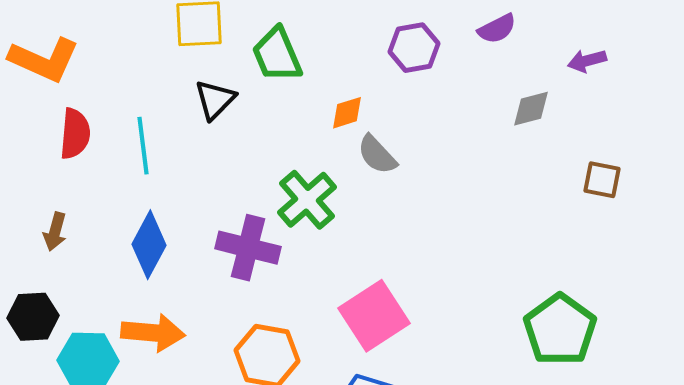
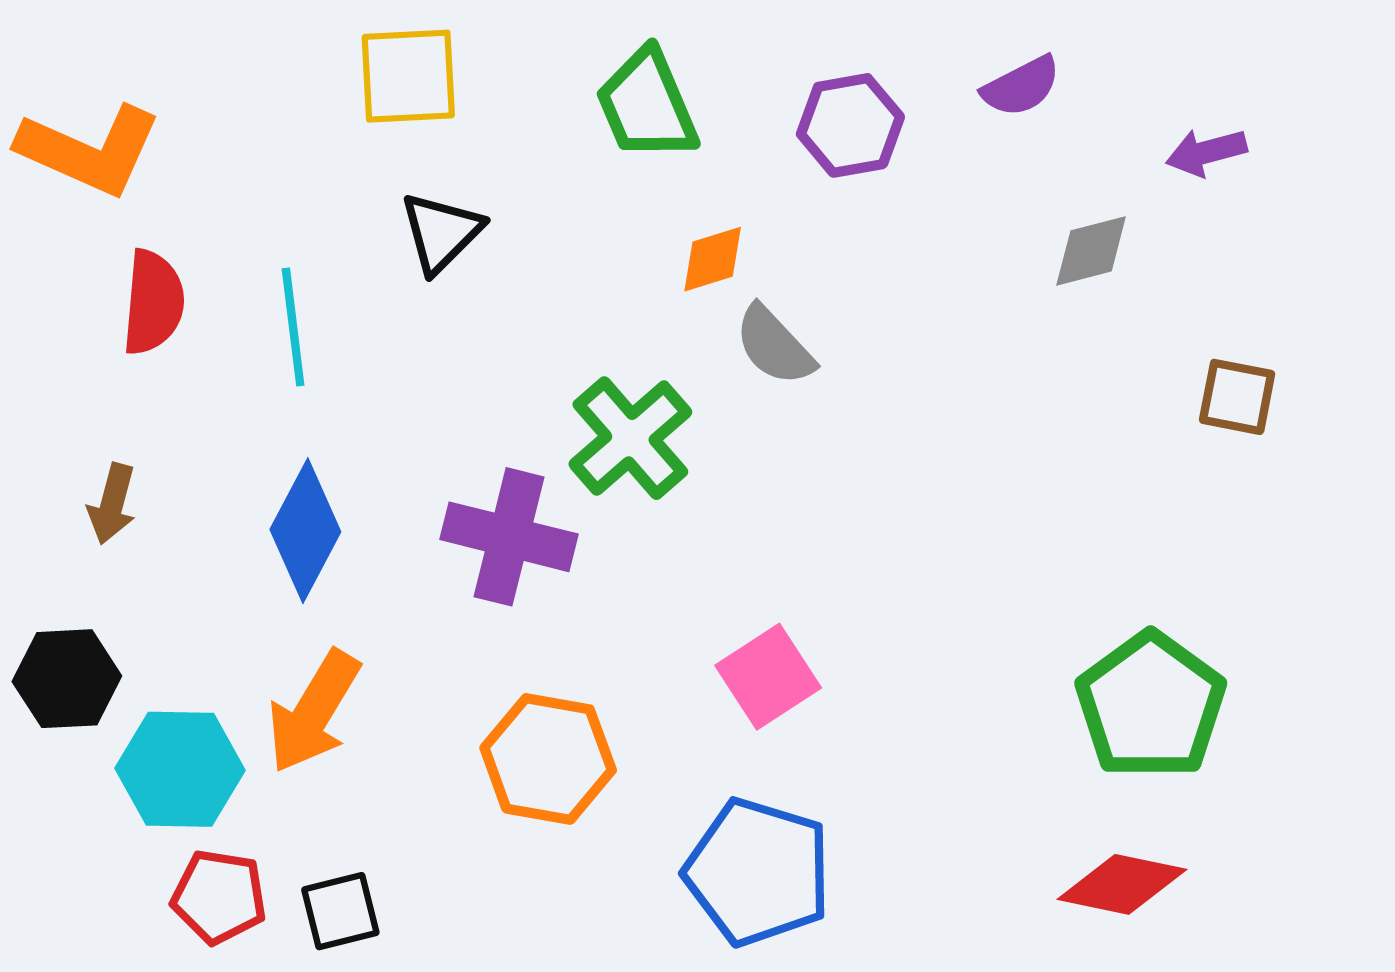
green trapezoid: (277, 55) -> (647, 105), moved
pink square: (374, 316) -> (768, 677), size x0.7
orange arrow: (153, 333) -> (314, 712), turned 116

